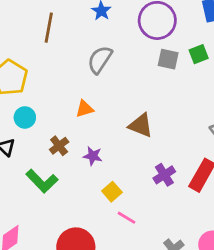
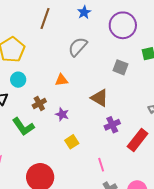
gray square: (168, 59) -> (121, 67), moved
purple cross: (164, 175) -> (112, 125), moved
pink line: (127, 218) -> (101, 165), moved, turned 32

